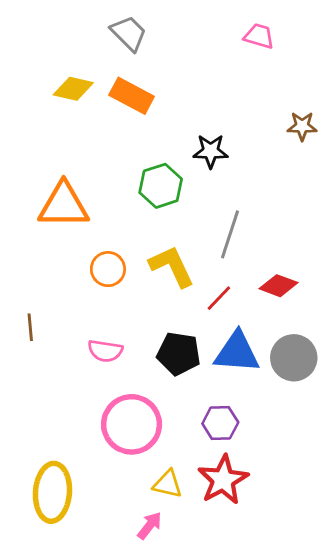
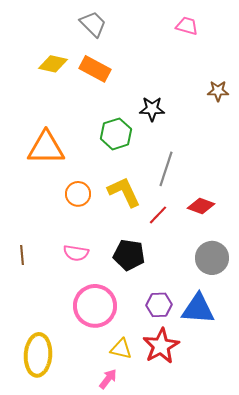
brown line: (30, 327) -> (22, 255), moved
blue triangle: (237, 352) -> (198, 309), moved

